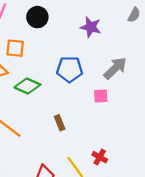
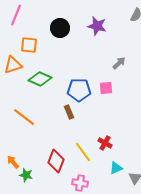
black circle: (37, 17) -> (60, 28), moved
gray arrow: (115, 68) -> (119, 63), size x0.6
blue pentagon: (70, 69) -> (79, 90), moved

